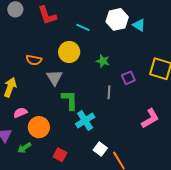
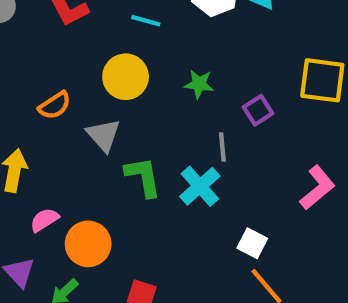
orange semicircle: (34, 60) -> (55, 105), turned -35
cyan cross: (85, 121) -> (200, 186), moved
white square: (100, 149) -> (252, 243), moved

